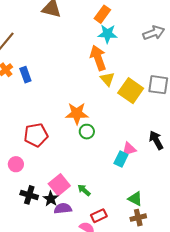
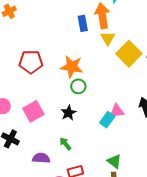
blue rectangle: (25, 75) -> (83, 23), moved
red pentagon: (36, 135) -> (31, 62), moved
pink square: (59, 185) -> (33, 111), moved
black star: (51, 199) -> (68, 113), moved

